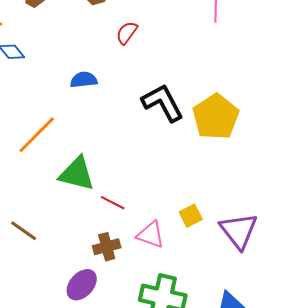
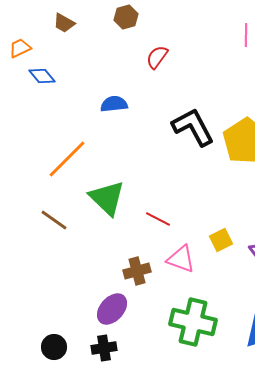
green triangle: (77, 174) -> (107, 198), turned 30
red line: (113, 203) -> (158, 219), moved
brown line: (24, 231) -> (54, 220), moved

